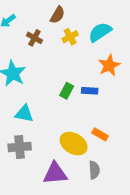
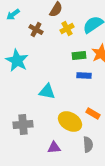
green rectangle: (67, 91) -> (79, 56), moved, turned 56
cyan triangle: (24, 114) -> (47, 92), moved
purple triangle: (55, 173) -> (54, 148), size x0.6

